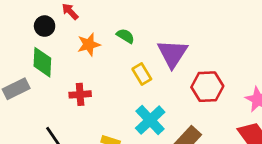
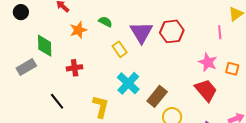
black circle: (45, 26) -> (21, 12), moved
red hexagon: (207, 87) -> (172, 31), moved

